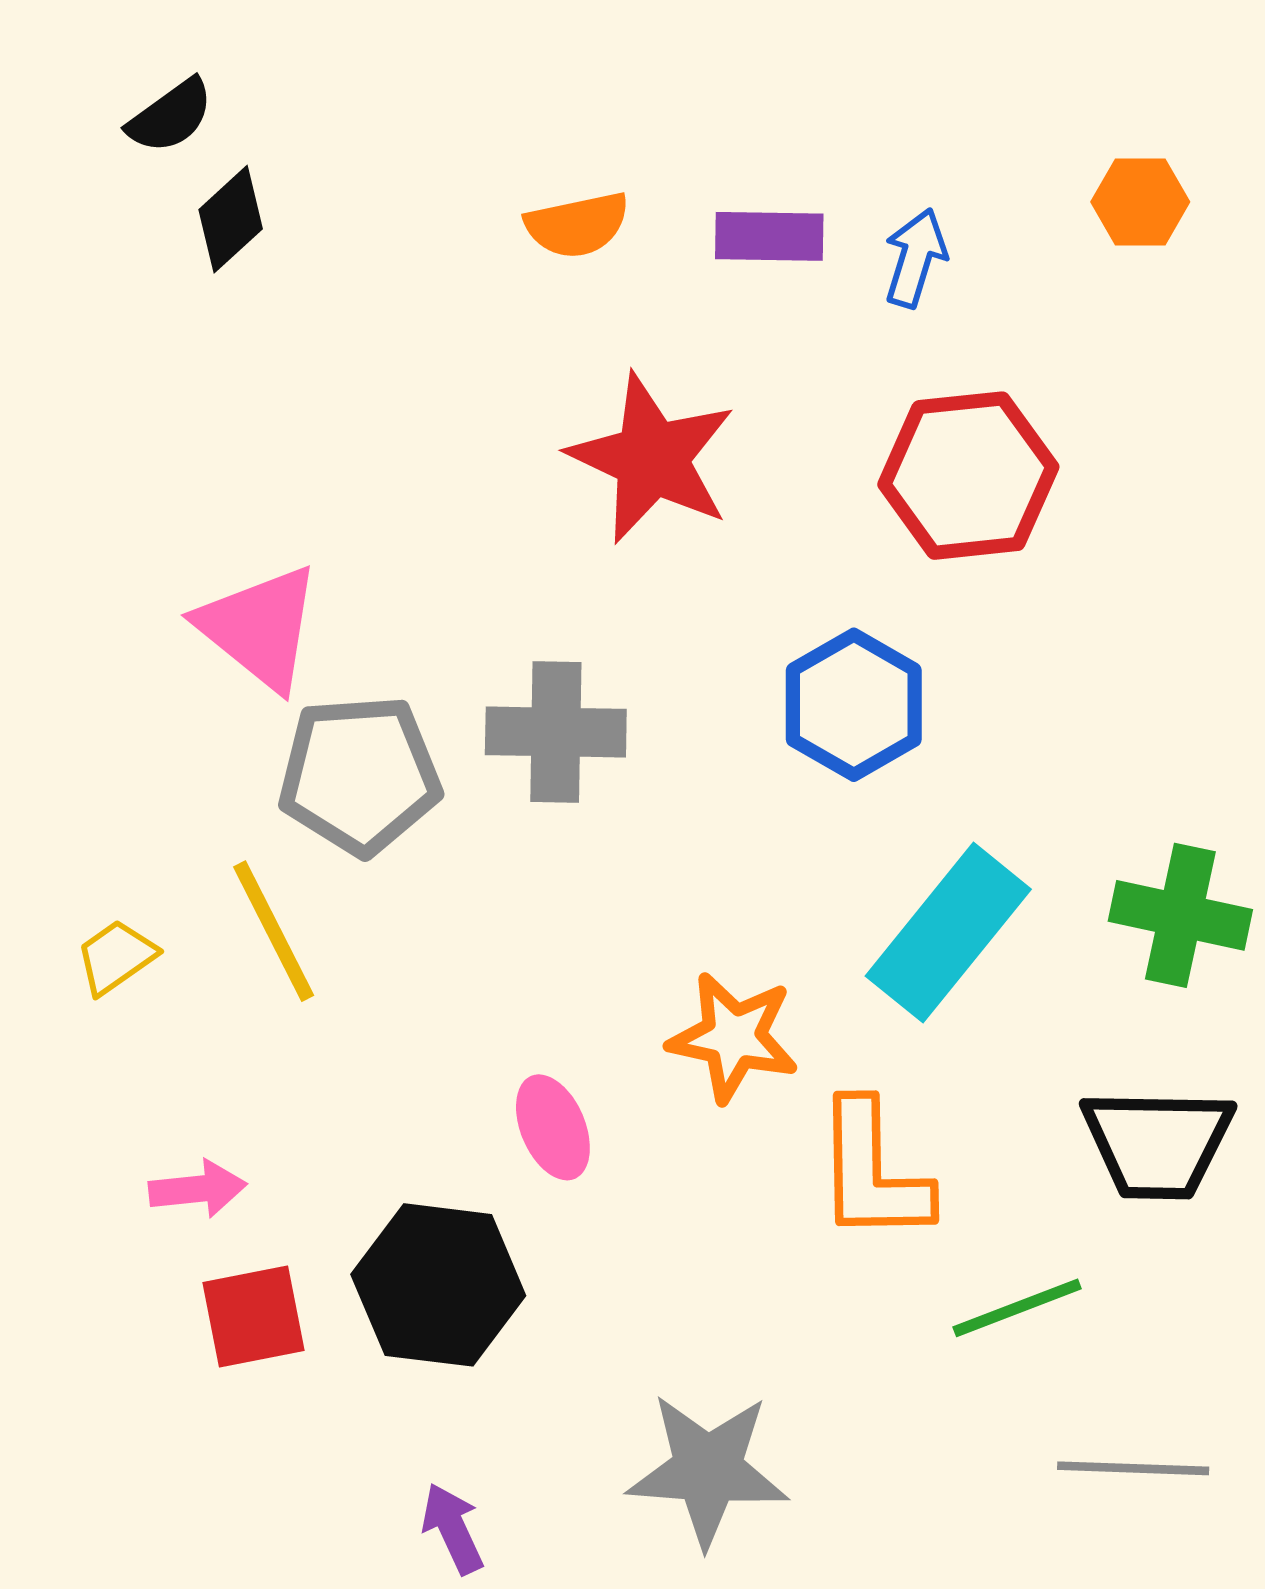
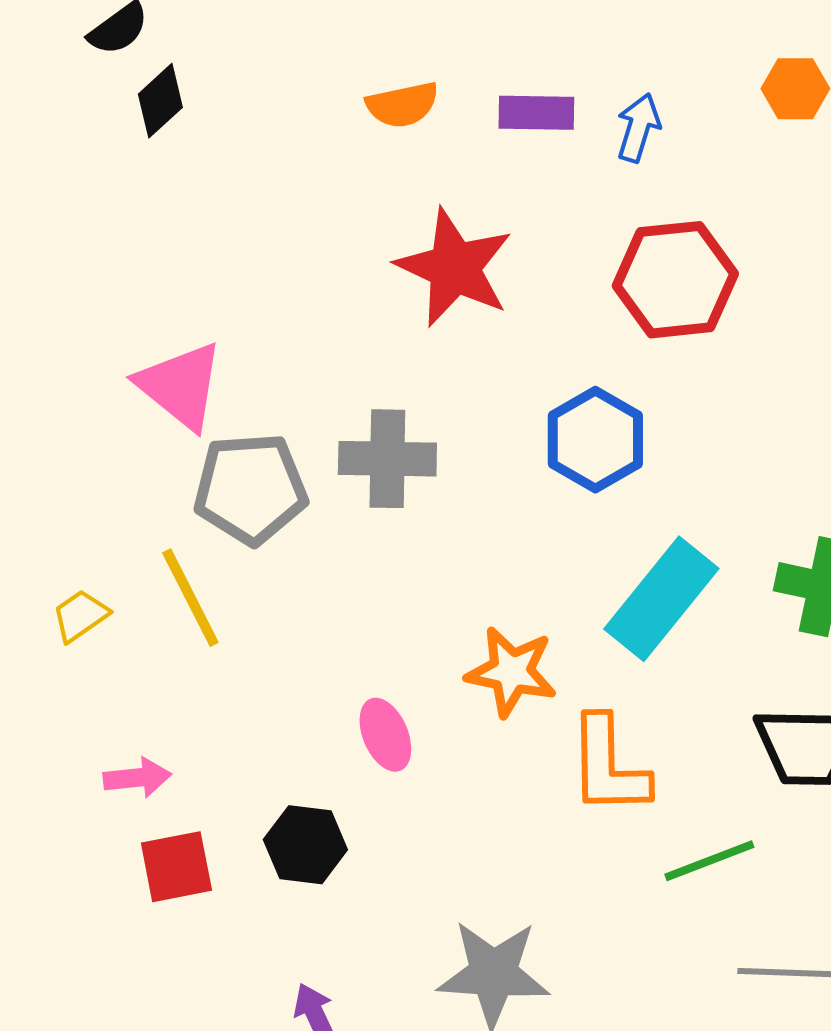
black hexagon: (438, 1285) -> (305, 845), size x0.7

